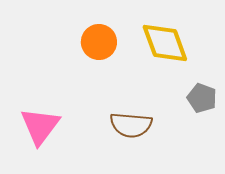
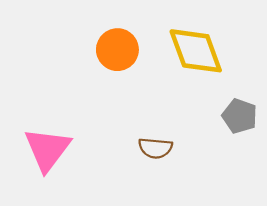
brown semicircle: (131, 125) -> (155, 148), size x0.7

